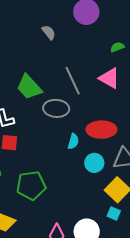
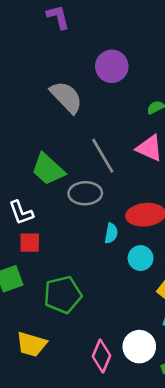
gray semicircle: (49, 32) -> (66, 97), size x1.8

